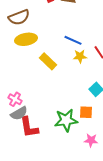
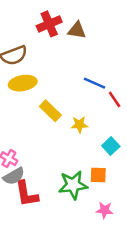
blue line: (73, 40) -> (94, 83), moved
yellow star: (80, 56) -> (79, 125), moved

